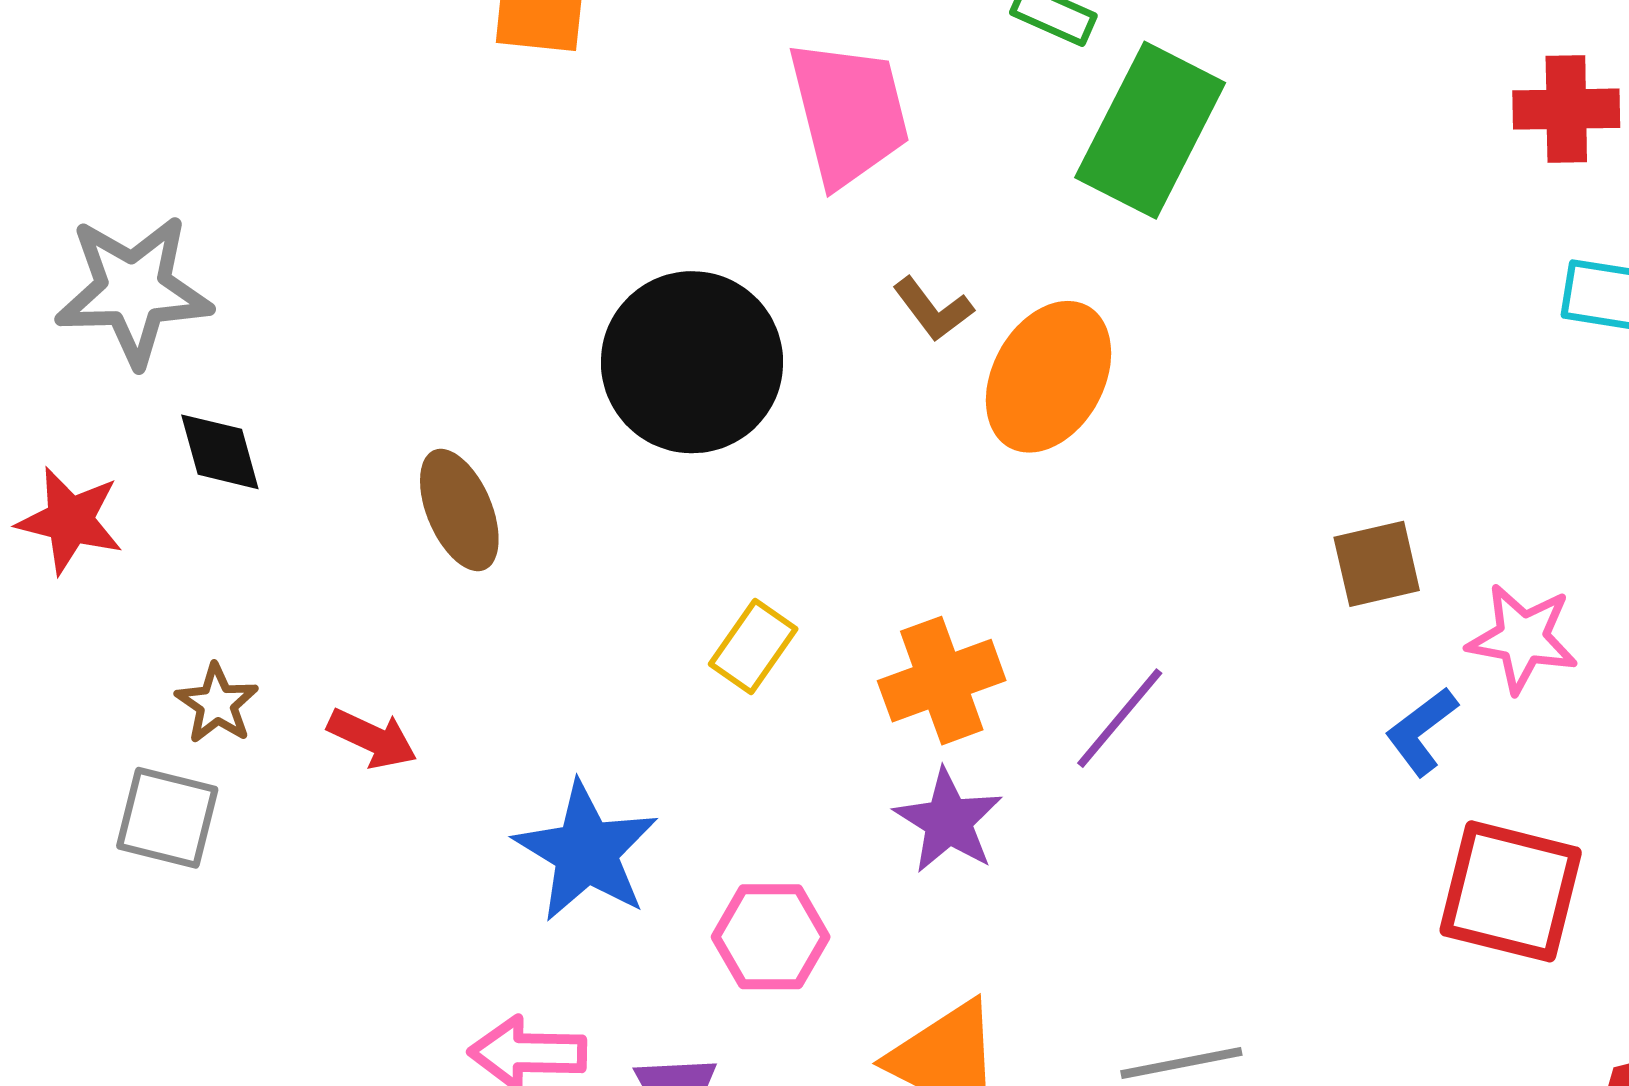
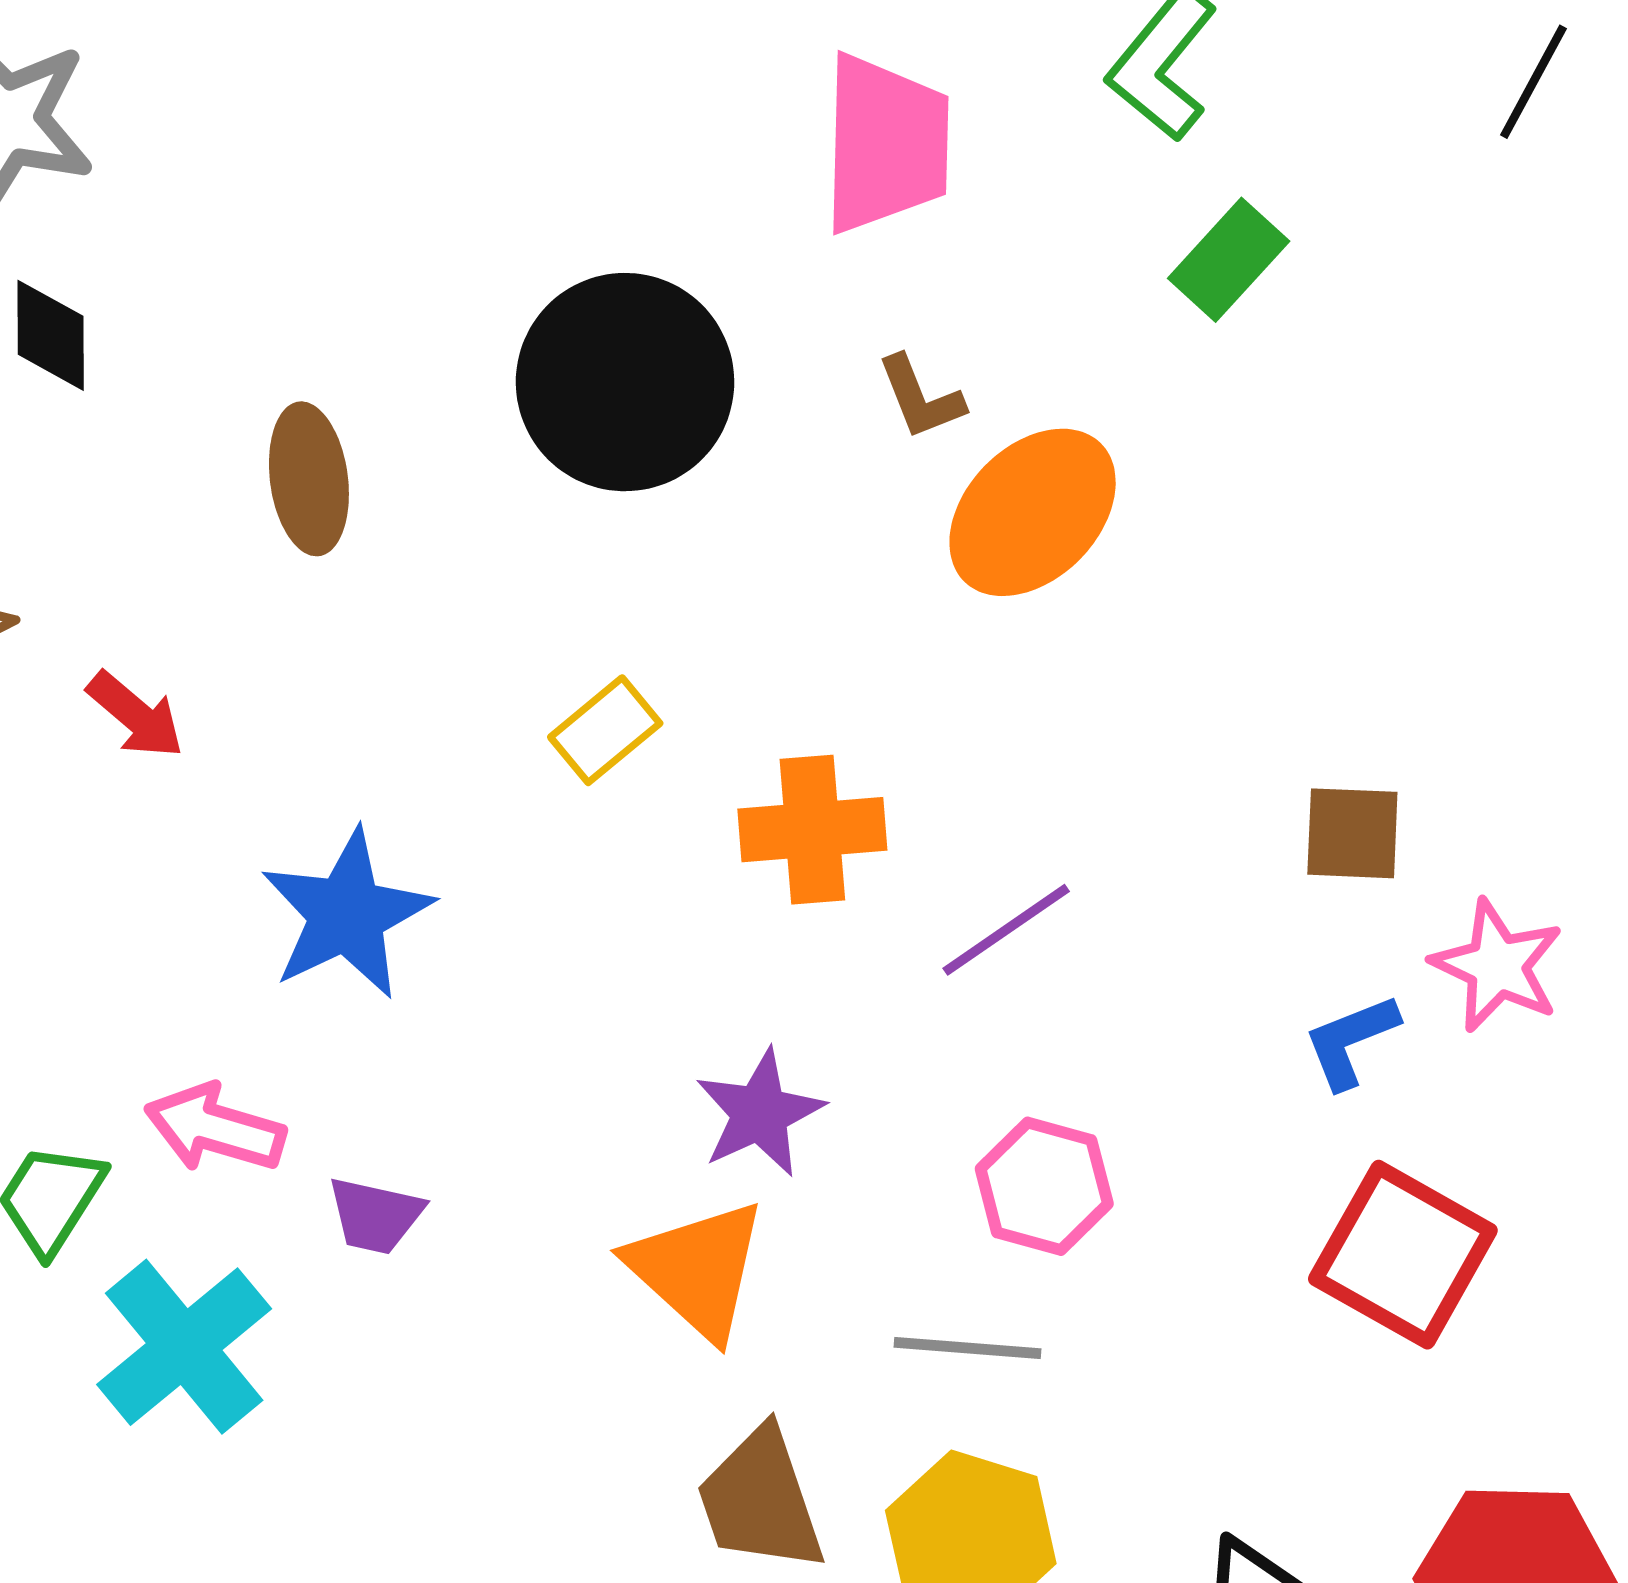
green rectangle: (1150, 130) -> (1229, 260), size x0.6
purple star: (948, 821) -> (760, 1113), moved
pink hexagon: (771, 937) -> (1044, 1186), moved

